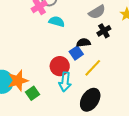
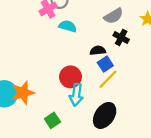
black cross: (104, 31) -> (121, 37), turned -32
blue square: (76, 53) -> (105, 64), moved
green square: (33, 93) -> (52, 120), moved

